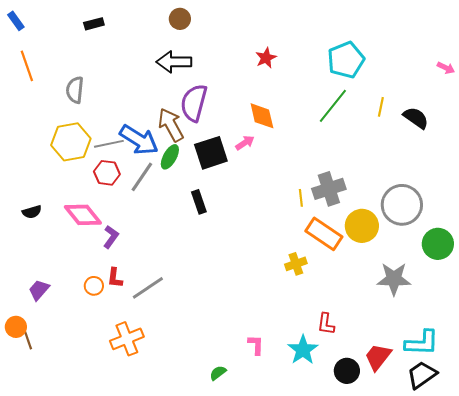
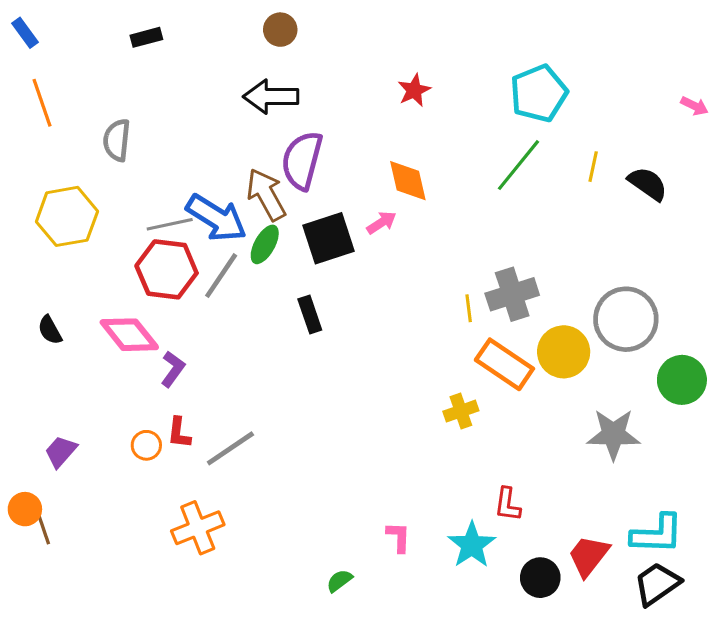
yellow hexagon: (71, 142) -> (67, 216), moved
red hexagon: (107, 173) -> (167, 269), size x1.5
black semicircle: (32, 212) -> (50, 330), turned 78

